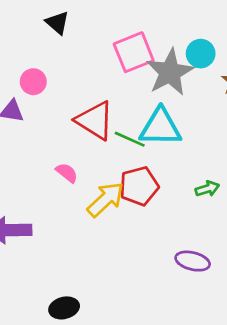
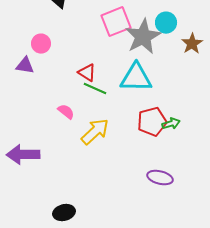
red triangle: (95, 120) -> (87, 73), size x0.6
green line: (130, 139) -> (95, 89), moved
red pentagon: (139, 186) -> (152, 122), moved

